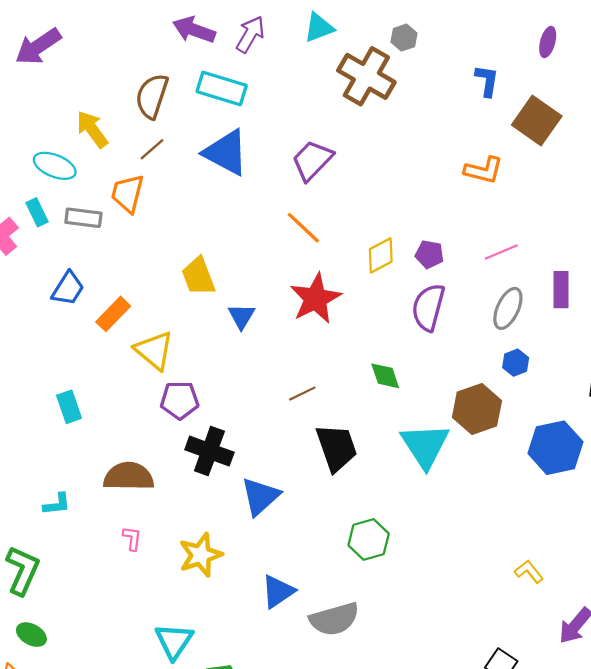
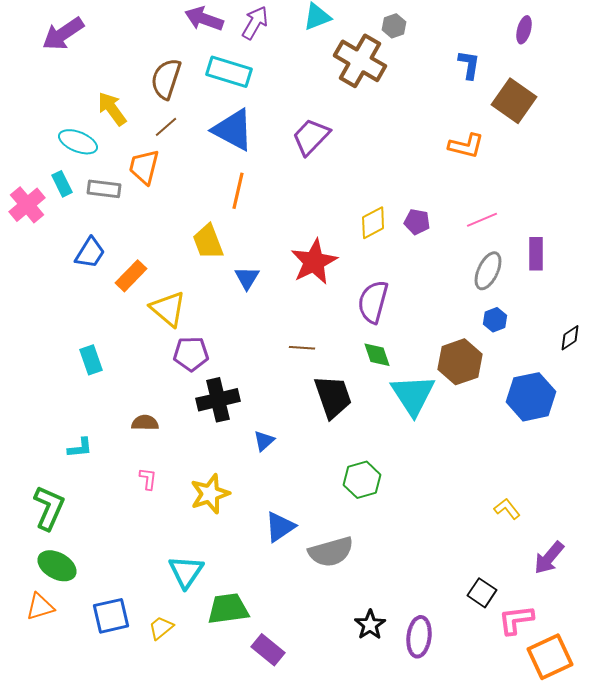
orange line: (303, 228) -> (238, 191), moved, turned 60
purple semicircle: (428, 307) -> (373, 302), moved
green diamond: (385, 376) -> (377, 355), moved
brown line: (302, 394) -> (302, 348), turned 30
black cross: (209, 451) -> (218, 400), turned -33
brown semicircle: (129, 476) -> (145, 423), size x0.6
blue triangle: (260, 496) -> (264, 441), size x0.6
green ellipse: (31, 635) -> (57, 566), size x1.4

